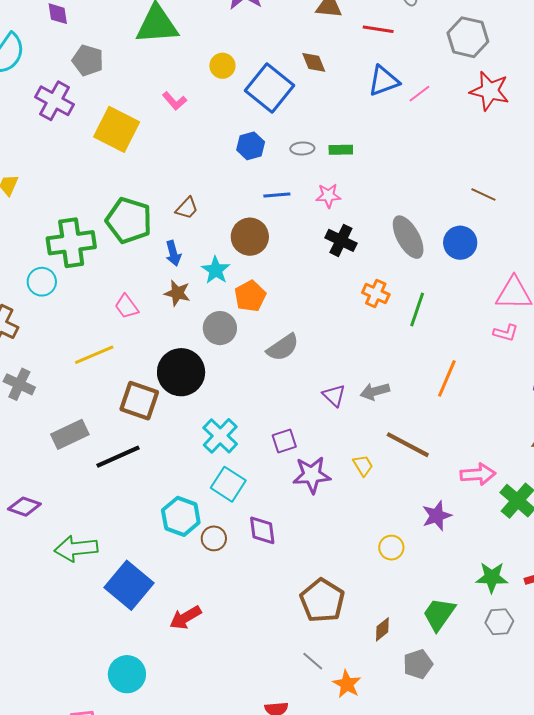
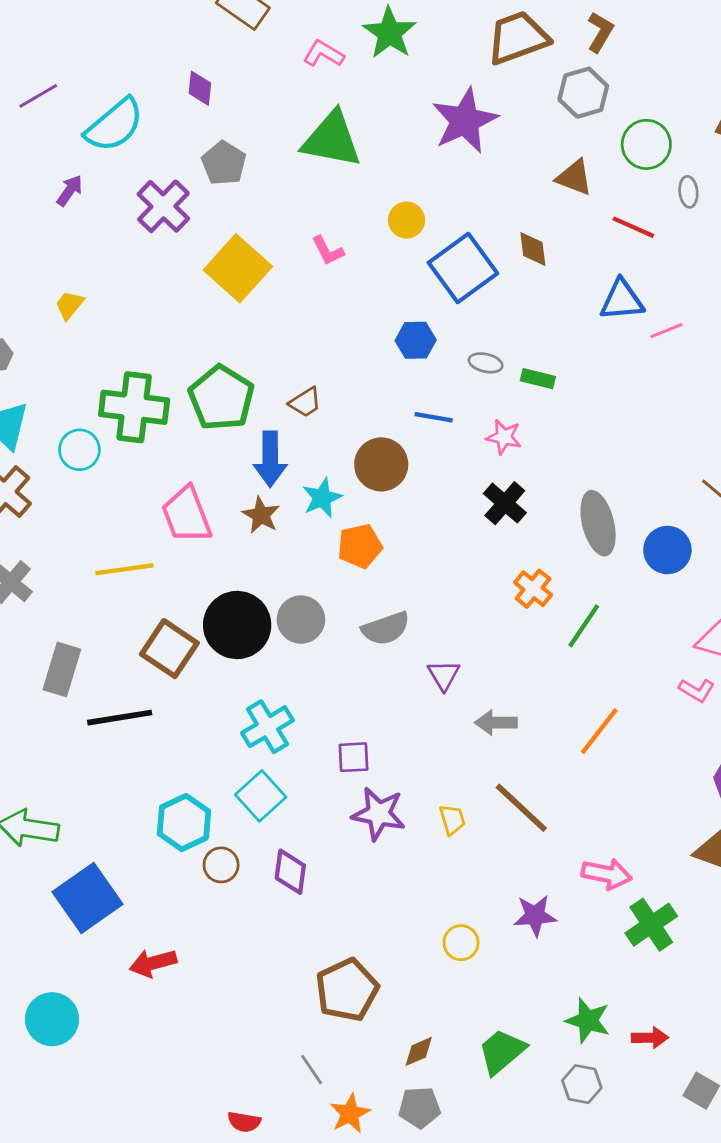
blue arrow: (173, 253) -> (270, 459), size x1.5
pink trapezoid: (126, 306) -> (187, 515), size x1.6
gray circle: (220, 328) -> (301, 620), moved
purple triangle: (334, 395) -> (444, 675), moved
gray rectangle: (70, 434) -> (62, 669), turned -63
gray pentagon: (418, 664) -> (420, 1107), moved

